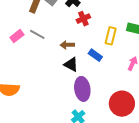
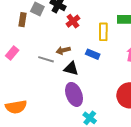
gray line: (37, 34) -> (46, 59), moved
purple ellipse: (82, 89) -> (74, 94), moved

